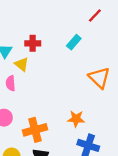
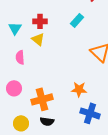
yellow triangle: (22, 64) -> (38, 39), moved

